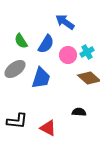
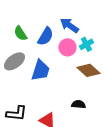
blue arrow: (65, 22) -> (69, 25), moved

